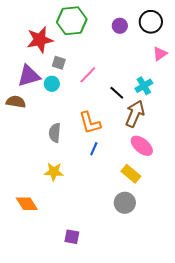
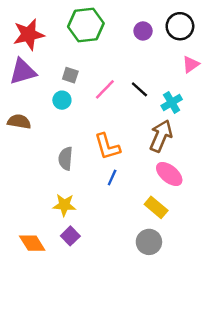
red star: (40, 40) -> (29, 35), moved
purple triangle: (29, 76) -> (23, 72), moved
black line: (117, 93) -> (139, 89), moved
purple square: (72, 237) -> (70, 236), moved, turned 35

